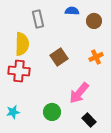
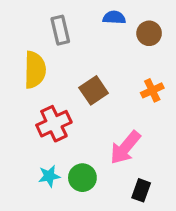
red cross: (19, 71) -> (54, 124), moved, turned -30
cyan star: (13, 112) -> (49, 176), moved
black rectangle: (89, 120) -> (141, 190), turned 64

